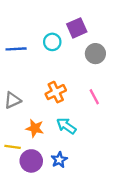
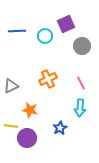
blue line: (16, 49) -> (17, 31), moved
cyan arrow: (66, 126) -> (80, 108), moved, turned -120
blue star: (59, 160) -> (60, 128), moved

